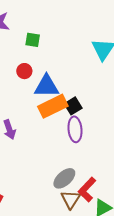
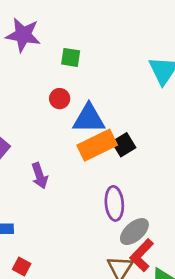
purple ellipse: (75, 129) -> (114, 203), moved
gray ellipse: (64, 178) -> (134, 232), moved

